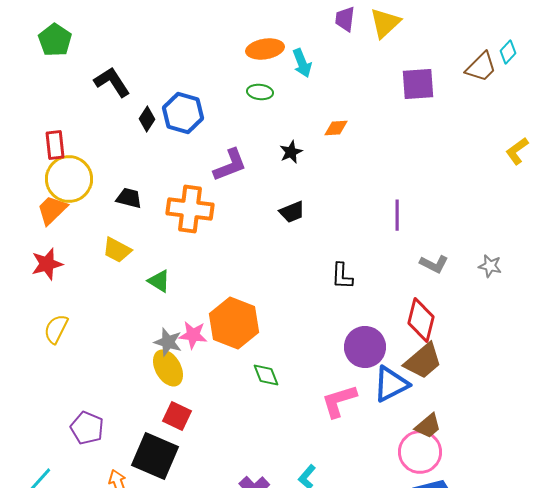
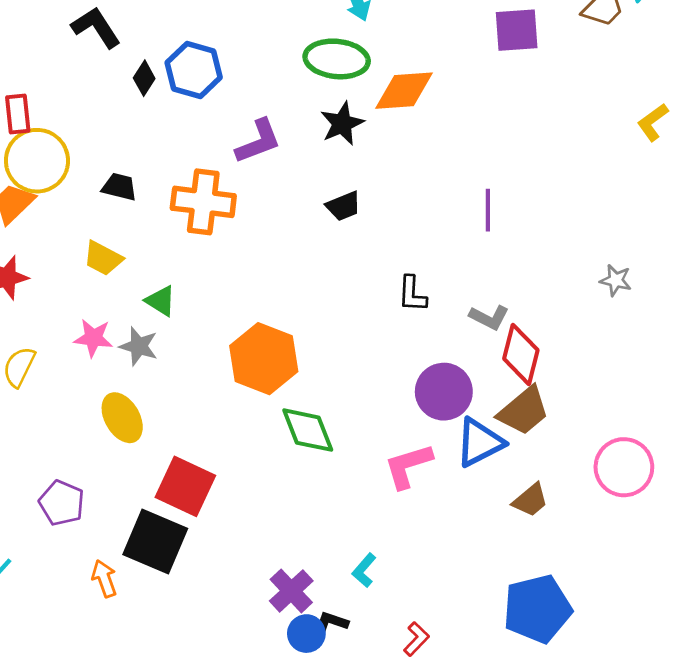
green ellipse: (260, 92) -> (337, 59), moved, size x1.8
orange diamond: (336, 128) -> (404, 91), size x1.8
black star: (291, 152) -> (342, 124), size x1.4
gray L-shape: (434, 264) -> (489, 317), moved
pink star: (193, 335) -> (93, 338), moved
gray star: (168, 342) -> (139, 346), moved
yellow ellipse: (168, 368) -> (122, 418), moved
green diamond: (266, 375) -> (308, 430), size x1.5
red square: (177, 416) -> (185, 486), size x1.5
pink circle: (420, 452) -> (624, 467), moved

